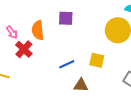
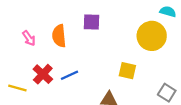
red cross: (24, 49) -> (43, 74), moved
blue line: (67, 64) -> (69, 75), moved

